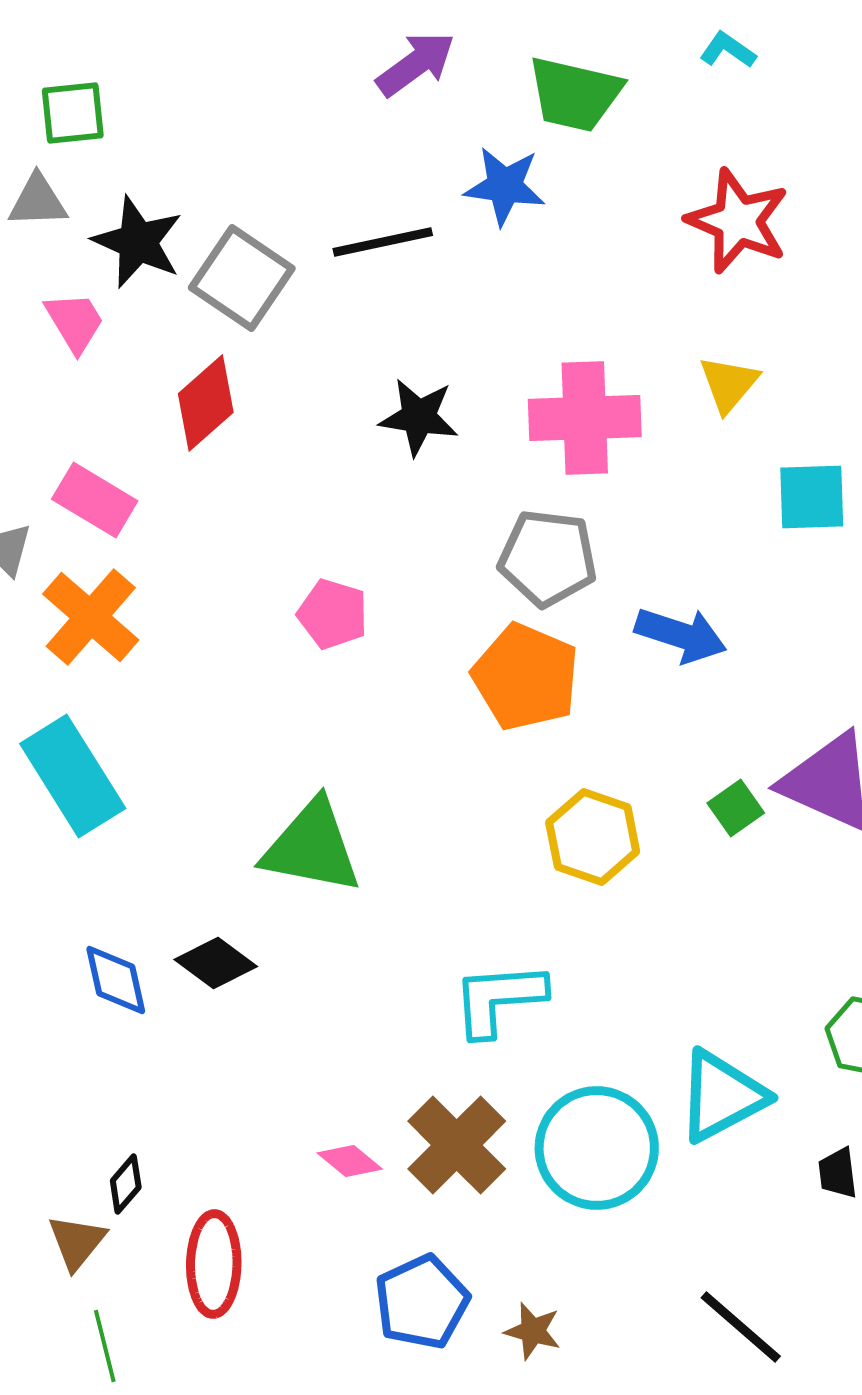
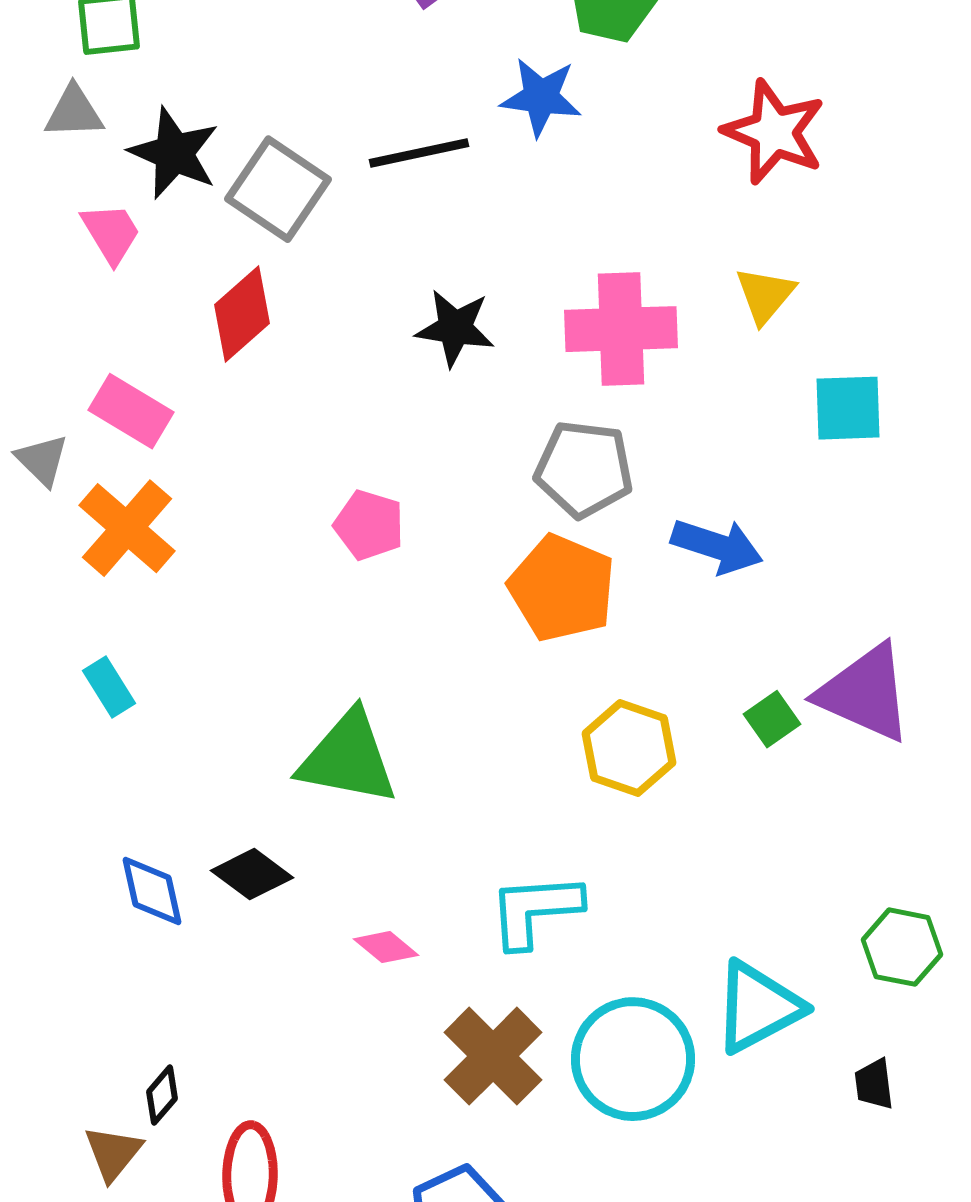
cyan rectangle: (73, 776) -> (109, 687), size x0.5
pink diamond: (350, 1161) -> (386, 947), moved

